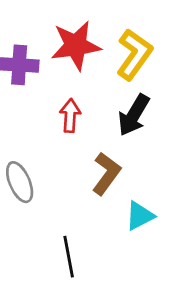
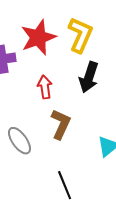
brown L-shape: (106, 174) -> (61, 124), moved

